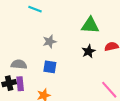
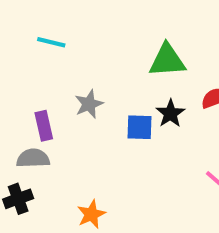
blue square: (50, 67) -> (140, 127), moved
purple rectangle: (20, 84) -> (44, 126), moved

